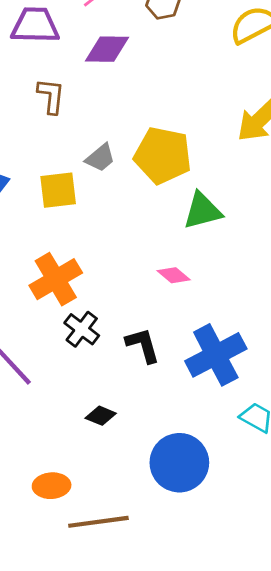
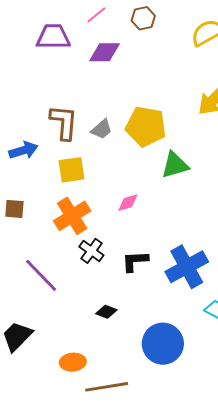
brown L-shape: (51, 96) -> (64, 122), moved, size x1.4
yellow square: (58, 190) -> (72, 170), moved
pink diamond: (174, 275) -> (128, 203), moved, turned -55
black L-shape: (143, 345) -> (135, 261), turned -76

